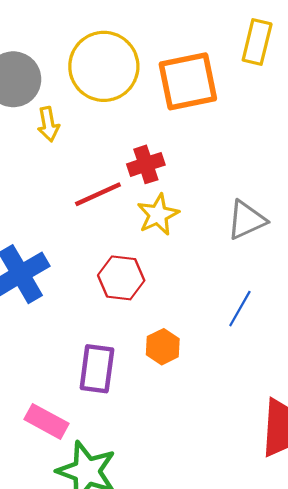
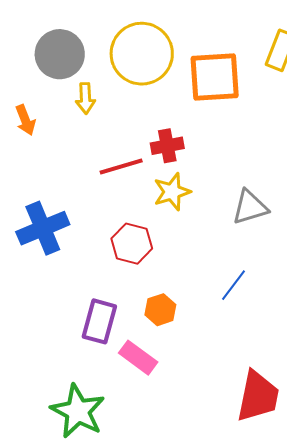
pink rectangle: (46, 421) -> (138, 358), moved

